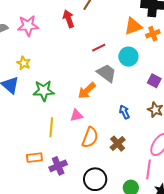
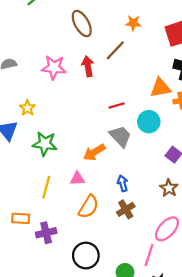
pink star: (28, 26) -> (54, 67), moved
blue arrow: (124, 112) -> (123, 183), moved
brown cross: (118, 144) -> (126, 209), moved

